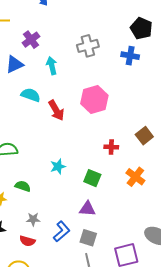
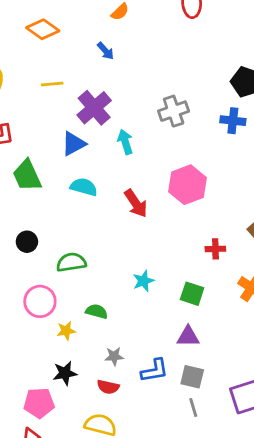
purple cross: (31, 40) -> (94, 108), size x1.4
cyan semicircle: (31, 95) -> (84, 187), moved
blue L-shape: (62, 231) -> (155, 370), turned 35

